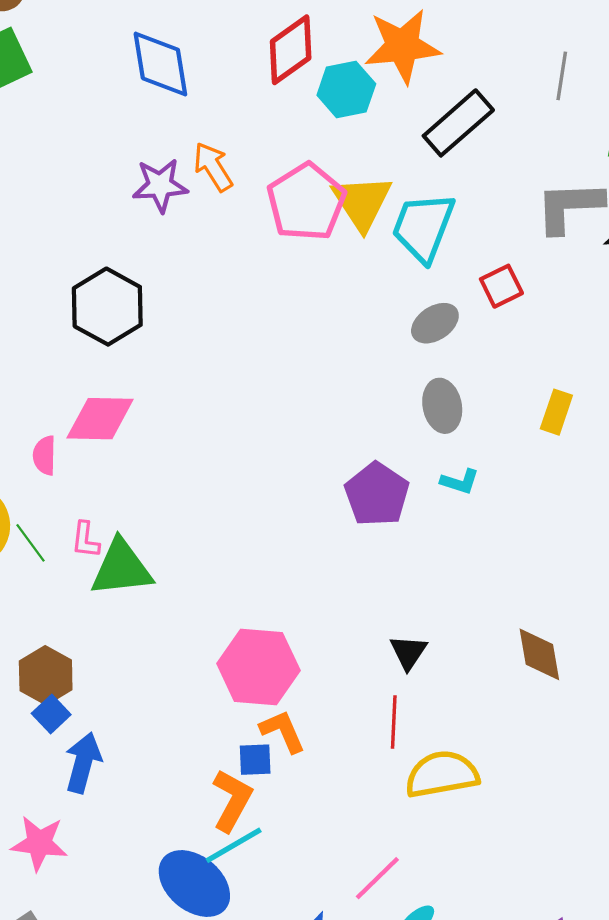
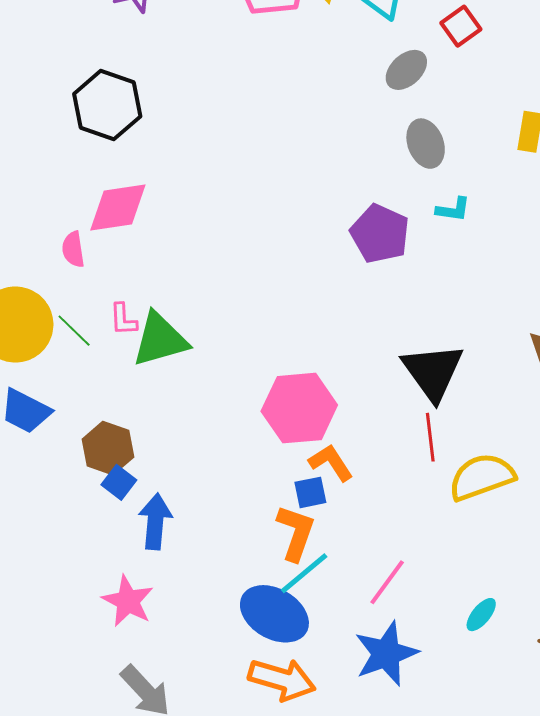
black triangle: (408, 652) -> (433, 372), size x1.8
pink star: (39, 843) -> (128, 601), turned 30
pink line: (377, 878) -> (387, 582), moved

